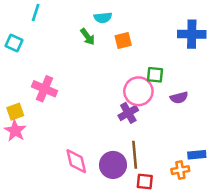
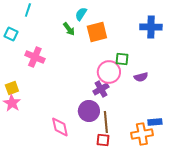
cyan semicircle: (103, 18) -> (81, 14), turned 128
orange square: (123, 40) -> (97, 32), size x1.5
pink cross: (44, 89) -> (35, 57), moved
purple circle: (113, 165) -> (89, 111), moved
orange cross: (180, 170) -> (142, 134), size x1.5
red square: (145, 181) -> (103, 140), moved

